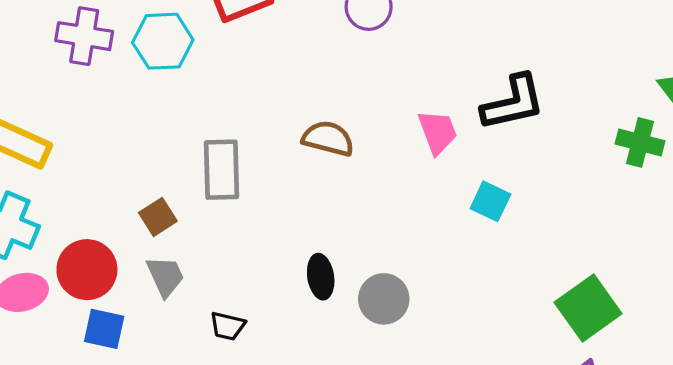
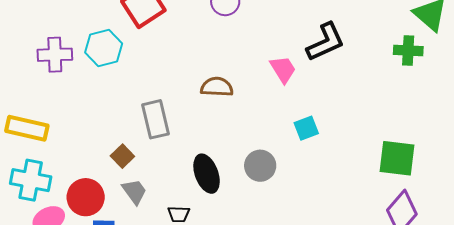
cyan square: (490, 201) -> (306, 128), moved, turned -35
black ellipse: (321, 277) -> (207, 174), moved, size x1.4
gray circle: (384, 299) -> (260, 166), moved
green square: (588, 308) -> (397, 158), turned -36

